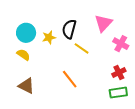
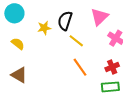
cyan circle: (26, 33) -> (14, 13), moved
orange line: (70, 79) -> (80, 67), moved

